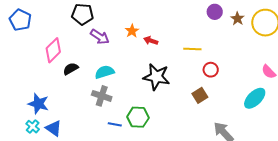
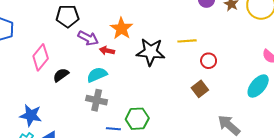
orange star: (132, 31) -> (121, 28), size x1.5
red arrow: (151, 41) -> (107, 51), moved
black star: (156, 77) -> (151, 52), moved

